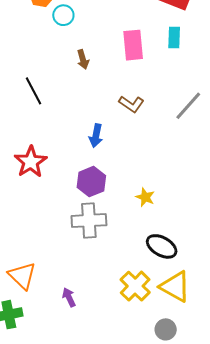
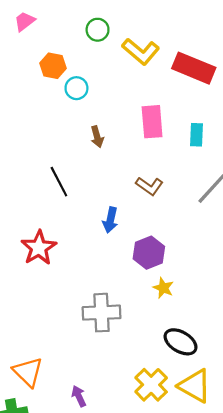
cyan rectangle: (174, 38) -> (197, 135), moved
black line: (33, 91) -> (59, 182), moved
purple hexagon: (91, 182) -> (149, 253), moved

